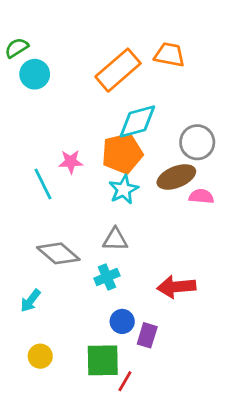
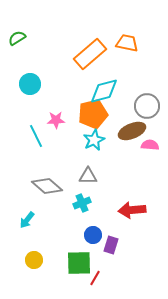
cyan circle: (35, 74) -> (30, 84), moved

